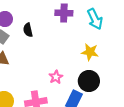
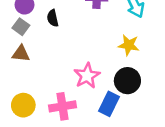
pink star: (56, 77) -> (87, 76), size x1.5

